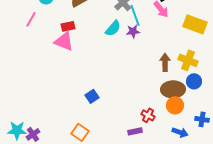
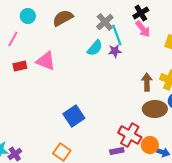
red rectangle: (68, 26) -> (20, 66), moved
blue square: (92, 96) -> (74, 116), size x1.5
orange circle: (175, 105) -> (150, 145), moved
red cross: (148, 115) -> (130, 135), size x1.6

